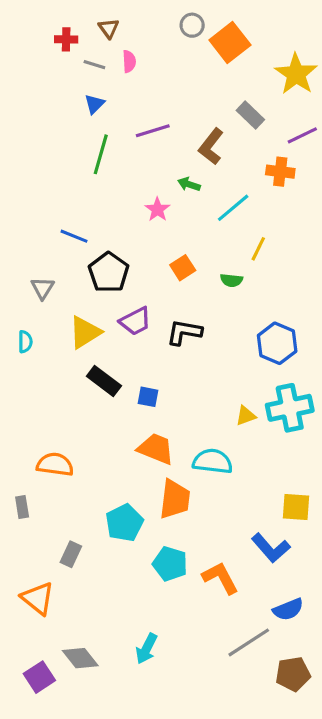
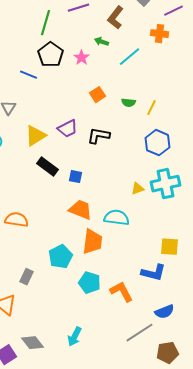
yellow line: (258, 249) -> (152, 108), moved
black pentagon: (109, 272) -> (50, 55), moved
blue L-shape: (271, 548) -> (154, 273), turned -35

